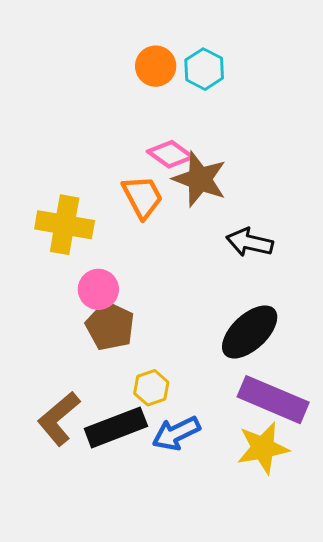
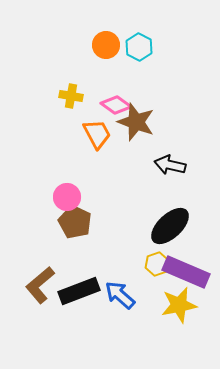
yellow cross: (65, 225) -> (71, 96), moved, size x0.6
yellow hexagon: (151, 388) -> (157, 264), moved
blue arrow: (176, 433) -> (120, 295), turned 68

